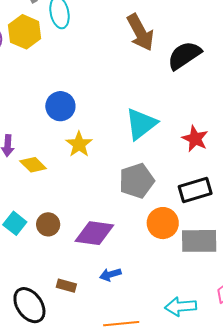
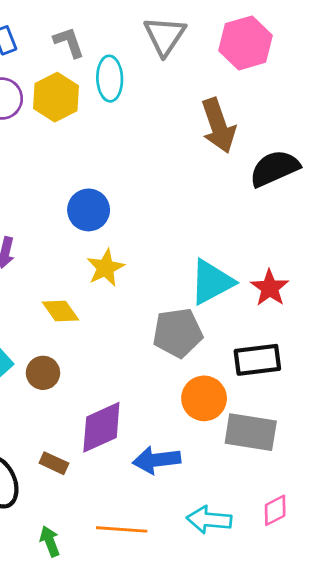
cyan triangle: (141, 124) -> (212, 282), moved
yellow diamond: (33, 165) -> (60, 311), moved
purple diamond: (94, 233) -> (101, 427), moved, turned -42
blue arrow: (110, 274) -> (157, 460), moved, size x1.5

